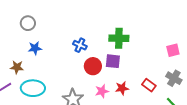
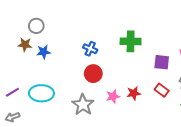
purple square: (113, 61) -> (162, 62), moved
red circle: (93, 66) -> (93, 74), moved
brown star: (17, 67) -> (25, 45), moved

